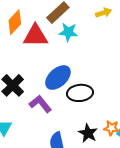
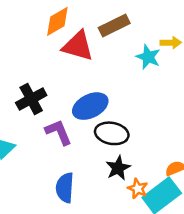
cyan star: (68, 32) -> (148, 57), moved
black star: (88, 133) -> (118, 168), moved

